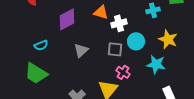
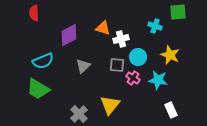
cyan cross: (153, 10) -> (155, 26), turned 32
cyan semicircle: (41, 45) -> (43, 61), size x1.5
pink cross: (123, 72) -> (133, 78), moved

